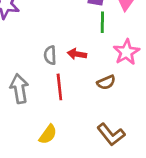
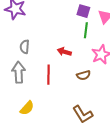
gray semicircle: (50, 55) -> (25, 47), moved
yellow semicircle: (48, 134) -> (27, 108), moved

